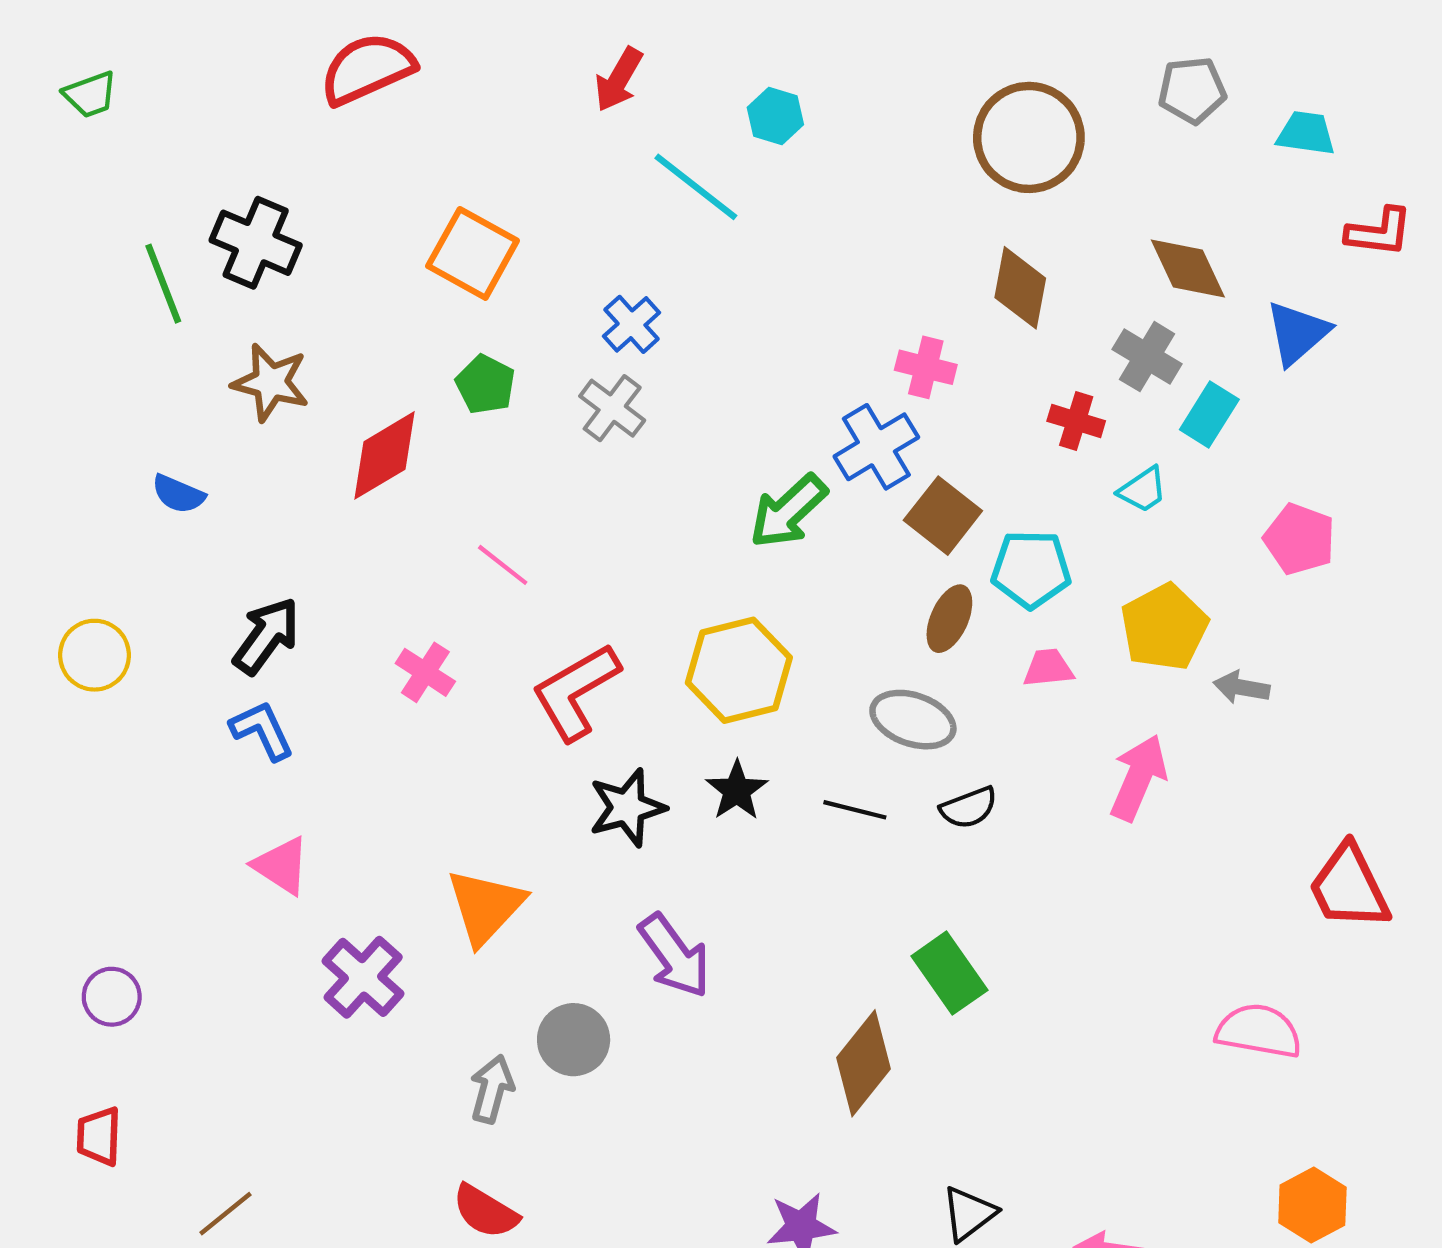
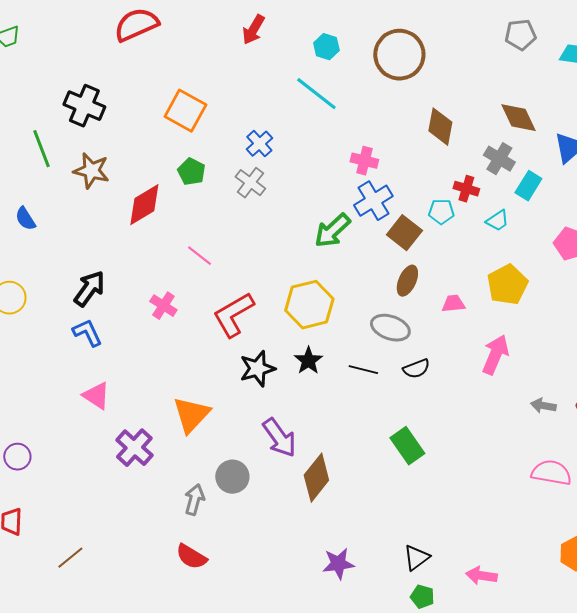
brown circle: (1029, 137) -> (399, 55), moved
cyan line: (696, 187) -> (316, 94), moved
green line: (163, 284) -> (41, 149), moved
pink cross: (926, 367) -> (364, 161), moved
blue semicircle: (178, 494) -> (25, 219), moved, turned 35
cyan pentagon: (1031, 569) -> (441, 212), moved, size x0.7
gray arrow: (1242, 687) -> (543, 406), moved
brown diamond: (863, 1063) -> (316, 478), moved

